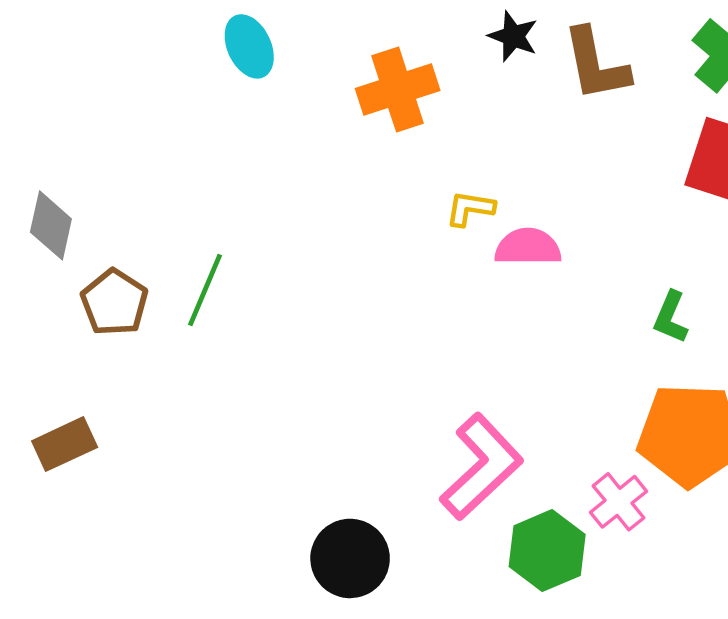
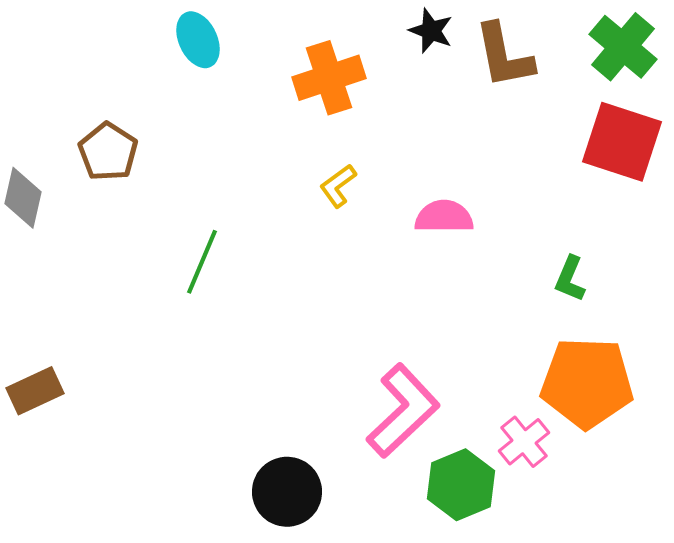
yellow L-shape: (470, 208) -> (338, 186), moved, turned -45
green line: (205, 290) -> (202, 262), moved
brown pentagon: (114, 302) -> (108, 152), moved

